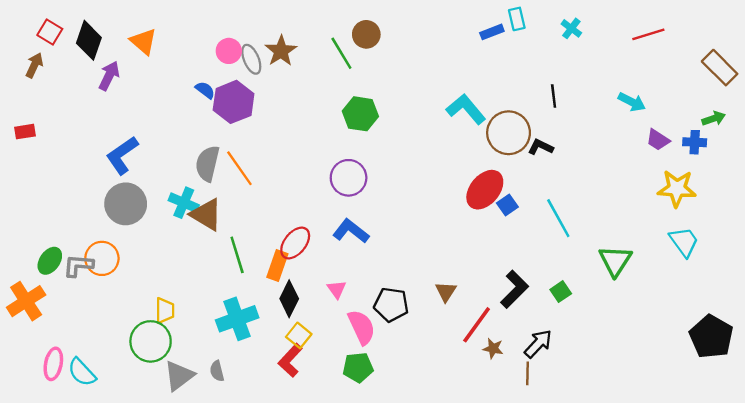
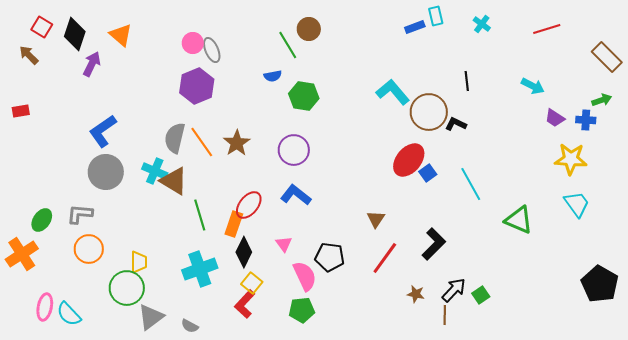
brown star: (281, 51) -> (237, 143), moved
brown arrow: (34, 65) -> (29, 55), turned -70
blue semicircle: (205, 90) -> (273, 76), moved, turned 132
orange circle: (102, 258) -> (89, 249), moved
green triangle: (615, 261) -> (519, 220), turned -40
gray L-shape: (78, 266) -> (80, 214), moved
brown triangle: (446, 292) -> (376, 219), moved
green square: (561, 292) -> (481, 295), moved
red line: (477, 325) -> (385, 258), moved
gray semicircle: (217, 371) -> (190, 326), moved, turned -48

